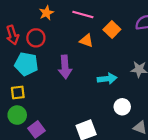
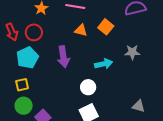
orange square: (112, 30) -> (106, 27), moved
cyan pentagon: (26, 64) -> (27, 58), turned -30
white circle: (122, 107) -> (88, 87), moved

